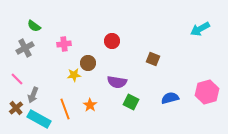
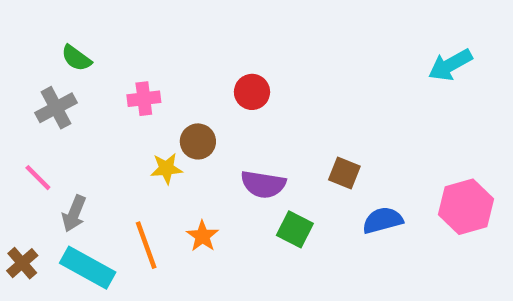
brown square: (153, 59) -> (344, 173), moved
brown cross: (16, 108) -> (22, 263), moved

